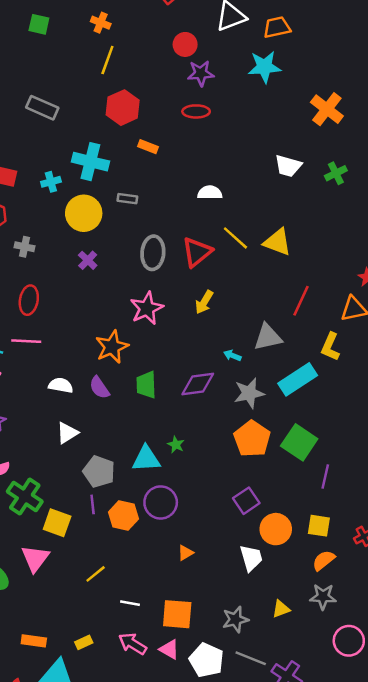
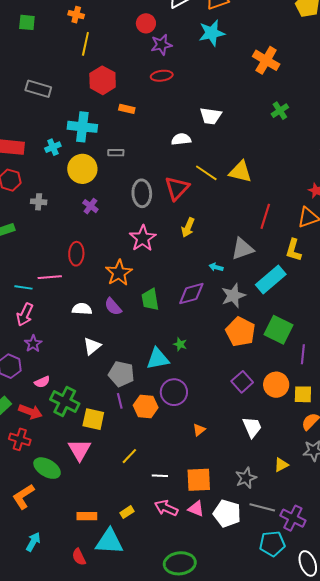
white trapezoid: (288, 166) -> (211, 116), moved
red ellipse: (29, 300) -> (76, 254), moved
orange circle: (276, 529) -> (276, 385), moved

